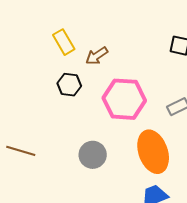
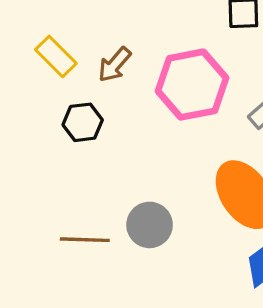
pink hexagon: (124, 99) -> (192, 85), moved
brown line: (21, 151) -> (85, 240), moved

